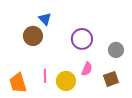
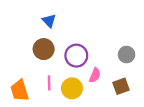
brown circle: (33, 36) -> (44, 49), moved
purple circle: (82, 39) -> (76, 56), moved

